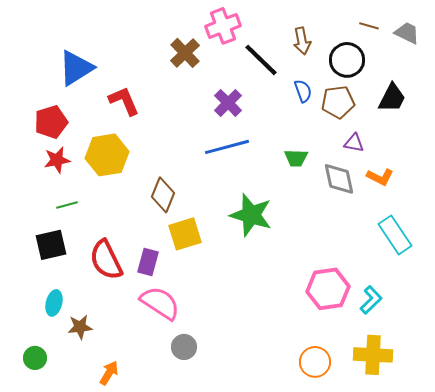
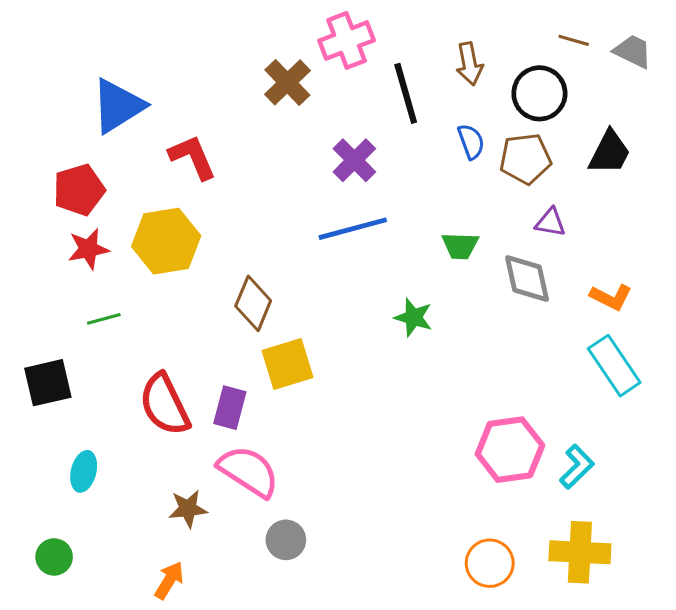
black line: (261, 60) -> (406, 93), turned 30
orange L-shape: (380, 177) -> (611, 297), moved
green star: (251, 215) -> (413, 317), moved, size x0.6
black square: (51, 245) -> (48, 383), moved
brown star: (80, 327) -> (188, 509), moved

